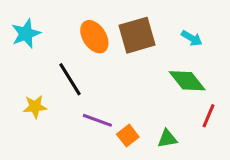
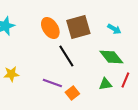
black line: (70, 79) -> (66, 56), moved
green triangle: (167, 139) -> (105, 84), moved

